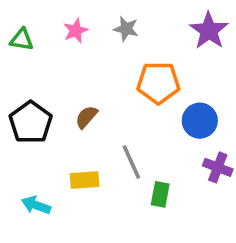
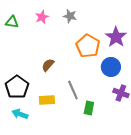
purple star: (209, 31) -> (116, 37), moved
orange pentagon: (158, 83) -> (88, 46), turned 30
black pentagon: (31, 122) -> (17, 87), moved

